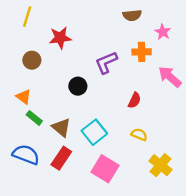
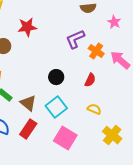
orange cross: (142, 52) -> (96, 51), moved, turned 35
purple L-shape: (106, 63) -> (75, 39), moved
black circle: (78, 86) -> (56, 77), moved

